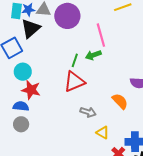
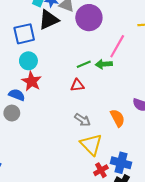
pink line: (101, 35) -> (117, 46), turned 30
green line: (75, 60) -> (84, 64), turned 32
red triangle: (74, 82) -> (77, 85), size x0.6
yellow triangle: (103, 133) -> (91, 144), size x1.6

